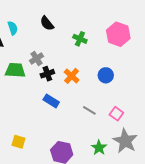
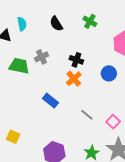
green cross: (80, 39) -> (90, 21), moved
black cross: (47, 74) -> (76, 60), moved, turned 32
blue circle: (106, 75) -> (109, 73), moved

